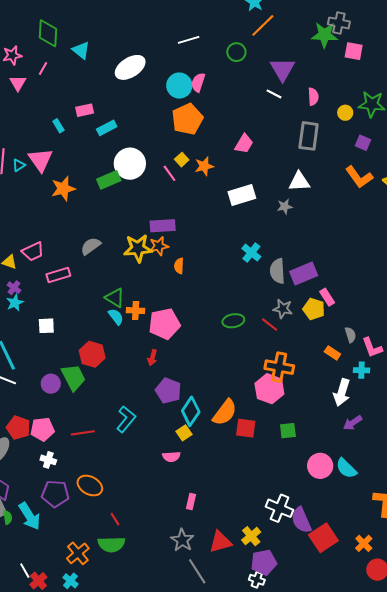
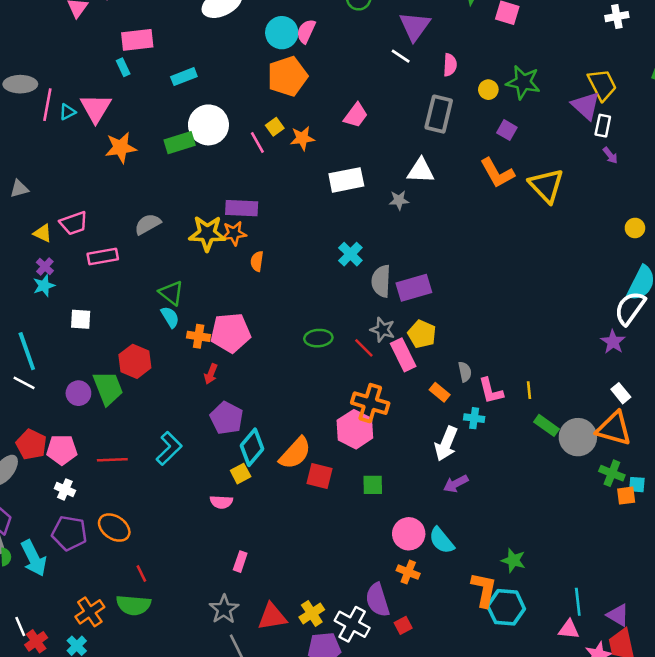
pink rectangle: (85, 110) -> (137, 40), moved, size x1.4
pink rectangle: (327, 297) -> (403, 355), moved, size x1.4
orange cross: (136, 311) -> (199, 336), moved
white cross: (280, 508) -> (352, 624), moved
red square: (323, 538) -> (403, 625), size x0.5
orange cross: (364, 543) -> (408, 572), moved, turned -30

